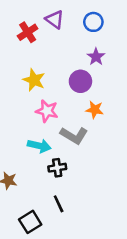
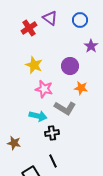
purple star: (96, 57) -> (91, 46), moved

